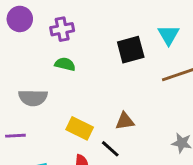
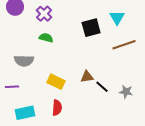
purple cross: (62, 29) -> (44, 14), turned -35
black line: (110, 149) -> (102, 87), moved

